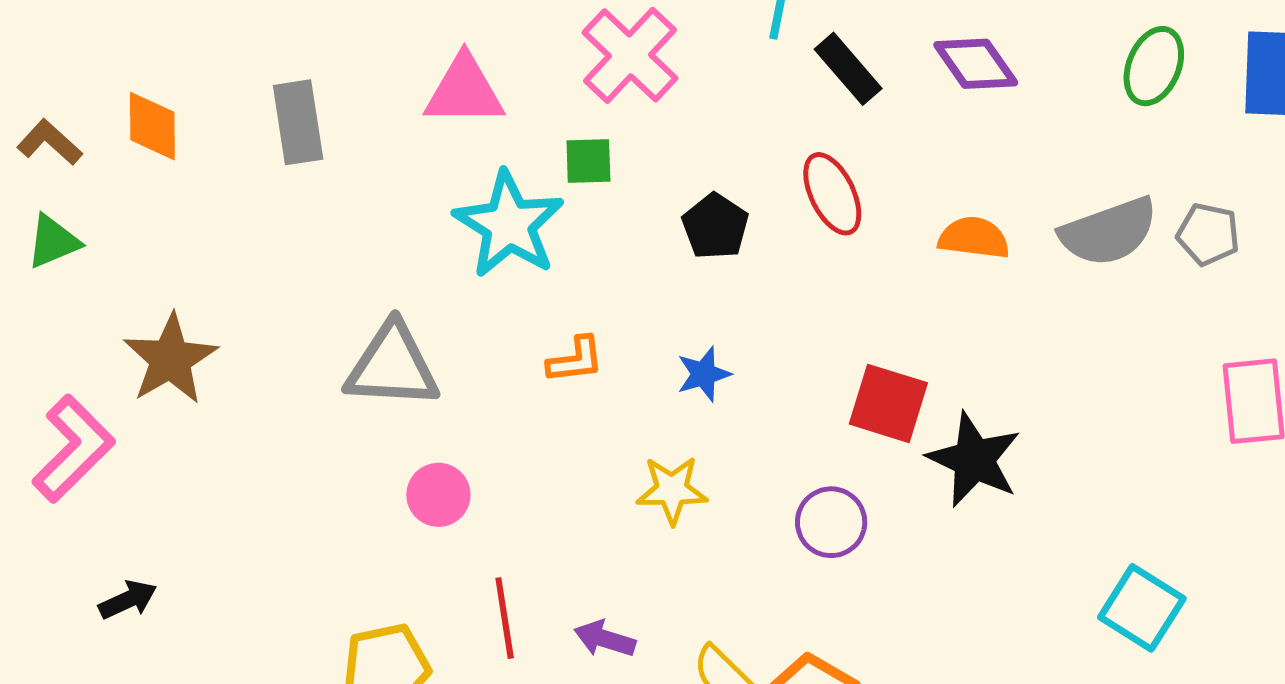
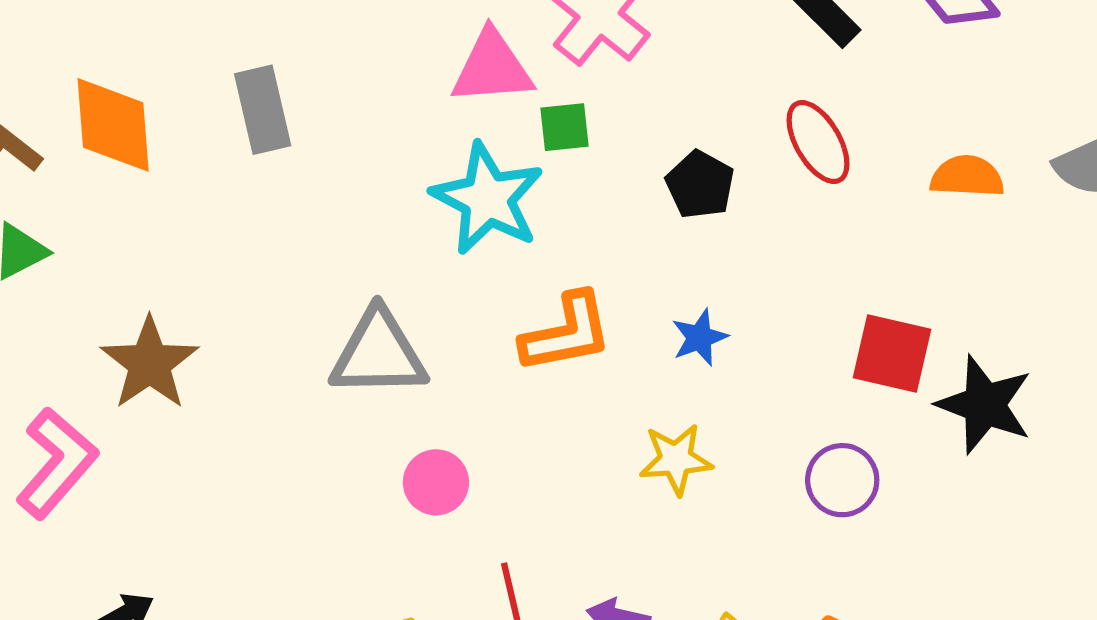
pink triangle: (464, 91) -> (492, 68), moved
orange diamond: (152, 126) -> (113, 125), size x1.4
orange L-shape: (575, 360) -> (567, 333), size x1.6

